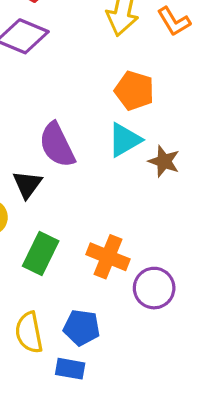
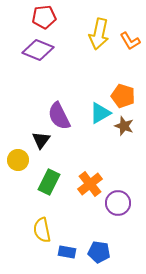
orange pentagon: (134, 91) -> (123, 96), moved
orange cross: (108, 257) -> (90, 184), turned 30
blue pentagon: (82, 328) -> (99, 252), moved

